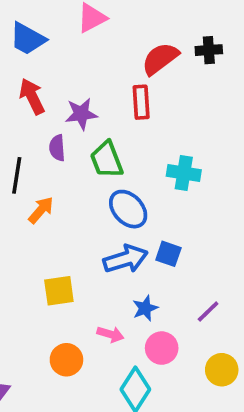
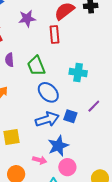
purple star: (81, 114) -> (27, 18), moved
blue star: (145, 308) -> (58, 146), size x1.5
purple line: (208, 312) -> (94, 106), moved

